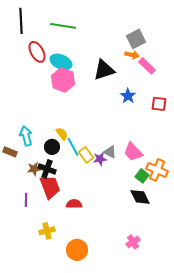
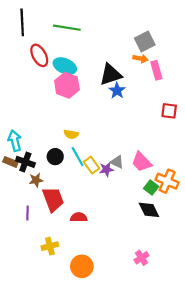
pink rectangle: (147, 66) -> (156, 70), turned 30
blue star: (128, 96) -> (117, 91), moved
yellow semicircle: (62, 134) -> (71, 134), moved, turned 136
cyan arrow: (26, 136) -> (15, 141), moved
black cross: (47, 169) -> (25, 162), moved

